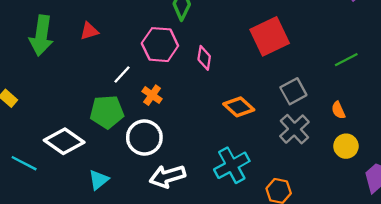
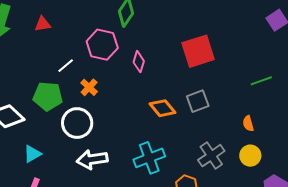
gray square: (293, 91) -> (198, 101), moved
gray cross: (294, 129) -> (211, 156), moved

